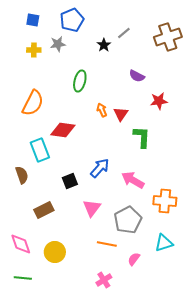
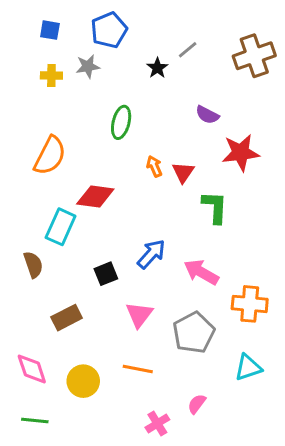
red star: (159, 101) -> (241, 153), size x1.4
cyan rectangle: (40, 150) -> (61, 227), turned 45
orange line: (107, 244) -> (138, 369), moved
pink semicircle: (134, 259) -> (197, 404), moved

